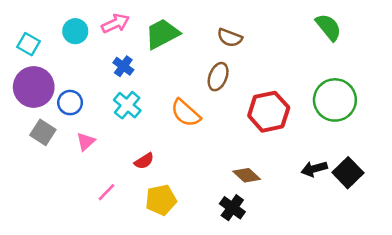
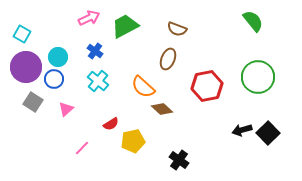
cyan circle: (75, 31) -> (58, 57), moved
brown diamond: (247, 175) -> (162, 109), moved
yellow pentagon: (161, 200) -> (133, 141), moved

